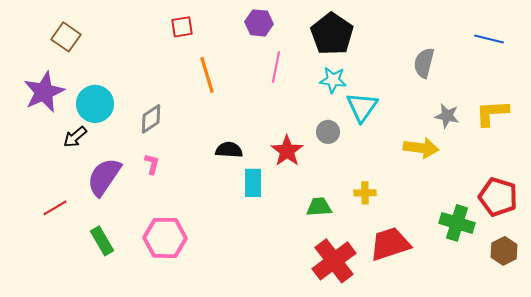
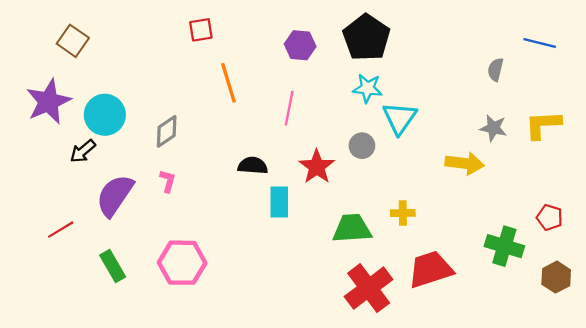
purple hexagon: (259, 23) -> (300, 45), moved
gray semicircle: (424, 63) -> (496, 70), moved, size x0.7
pink line: (276, 67) -> (289, 108), moved
red pentagon: (498, 197) -> (550, 217), size x0.6
green trapezoid: (319, 207) -> (352, 228), size x1.4

